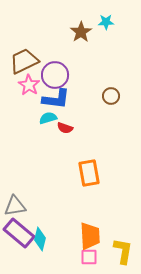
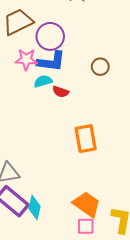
pink star: (29, 85) -> (26, 59), moved, turned -30
brown circle: (111, 96) -> (100, 67), moved
orange trapezoid: (90, 236) -> (87, 204), turned -52

